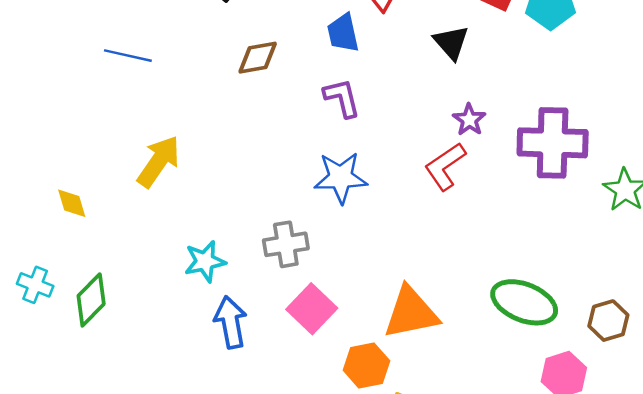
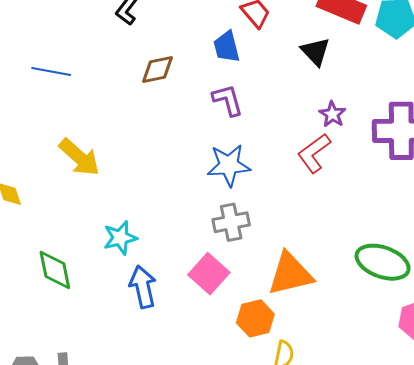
yellow arrow: (159, 161) -> (79, 157), turned 99
gray cross: (286, 244) -> (231, 222), moved
green diamond: (91, 300) -> (55, 270), moved, turned -54

